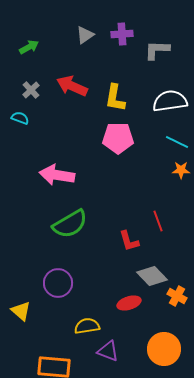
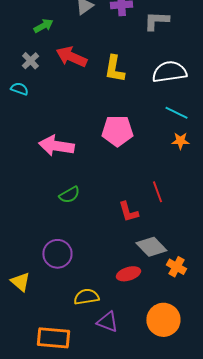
green arrow: (29, 47) -> (43, 26), moved
pink pentagon: (118, 138) -> (117, 131), moved
green semicircle: (70, 224) -> (69, 195), size x0.6

